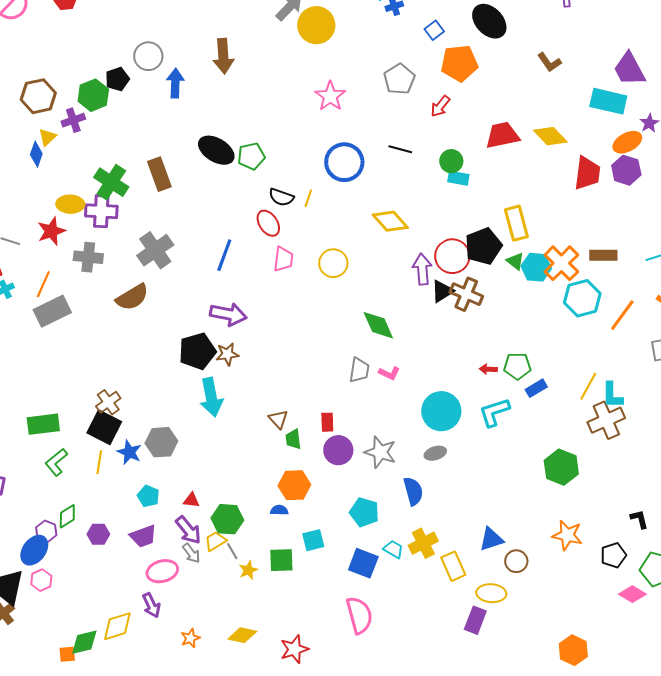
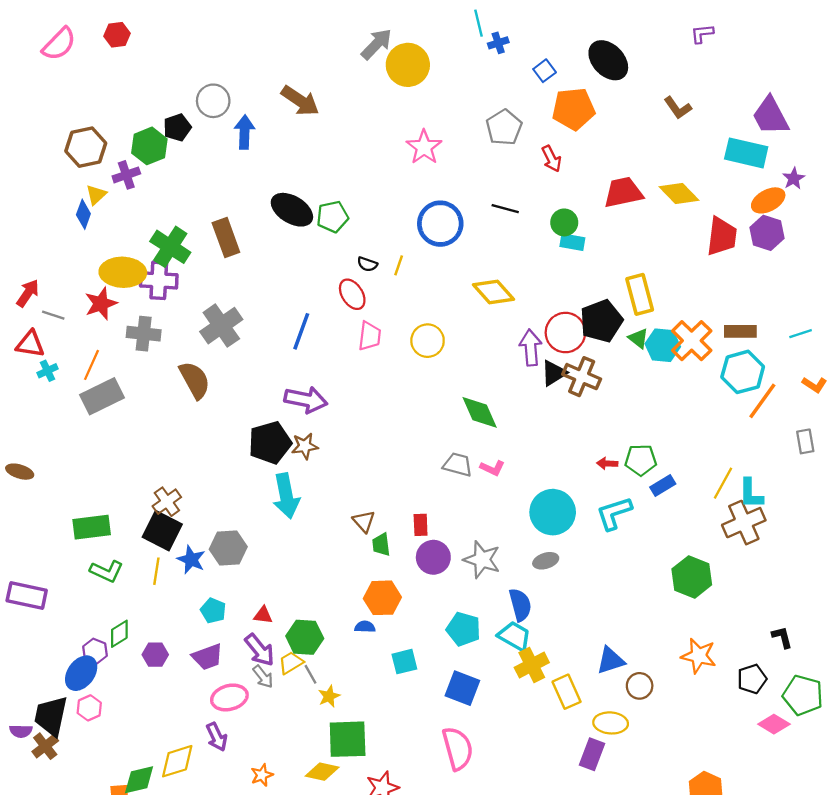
brown arrow: (223, 56) -> (300, 101), turned -52
red arrow: (440, 106) -> (551, 159), turned -65
black semicircle: (281, 197) -> (367, 264), size x0.7
yellow ellipse: (70, 204) -> (123, 272), size x1.4
brown semicircle: (132, 297) -> (195, 380), turned -88
cyan hexagon: (582, 298) -> (743, 372), moved
gray trapezoid: (359, 370) -> (458, 465), turned -84
green L-shape: (56, 462) -> (107, 571), turned -116
cyan trapezoid: (393, 549) -> (514, 636), moved, size x1.4
green square: (281, 560) -> (348, 739), moved, size x1.4

